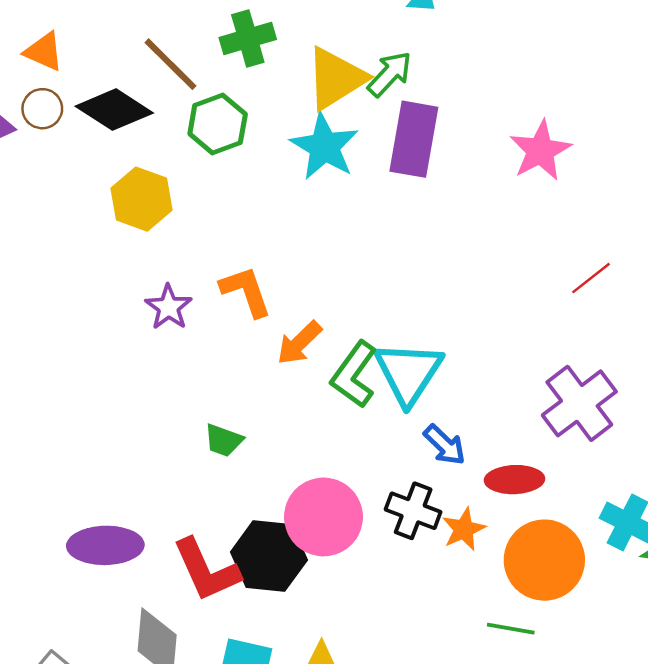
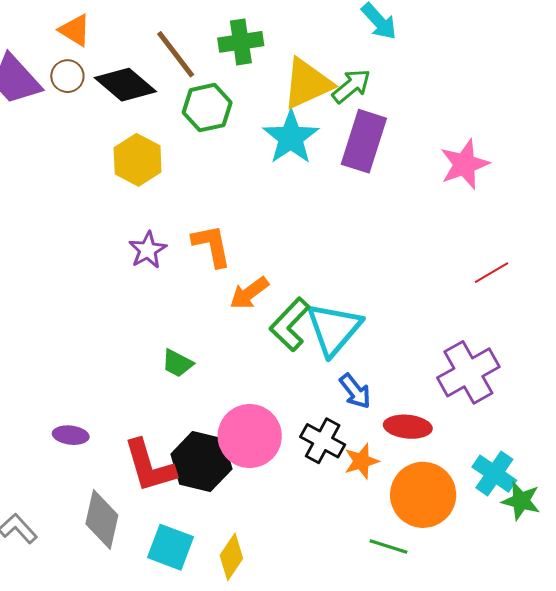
purple ellipse: (105, 545) -> (71, 435), size x0.6

